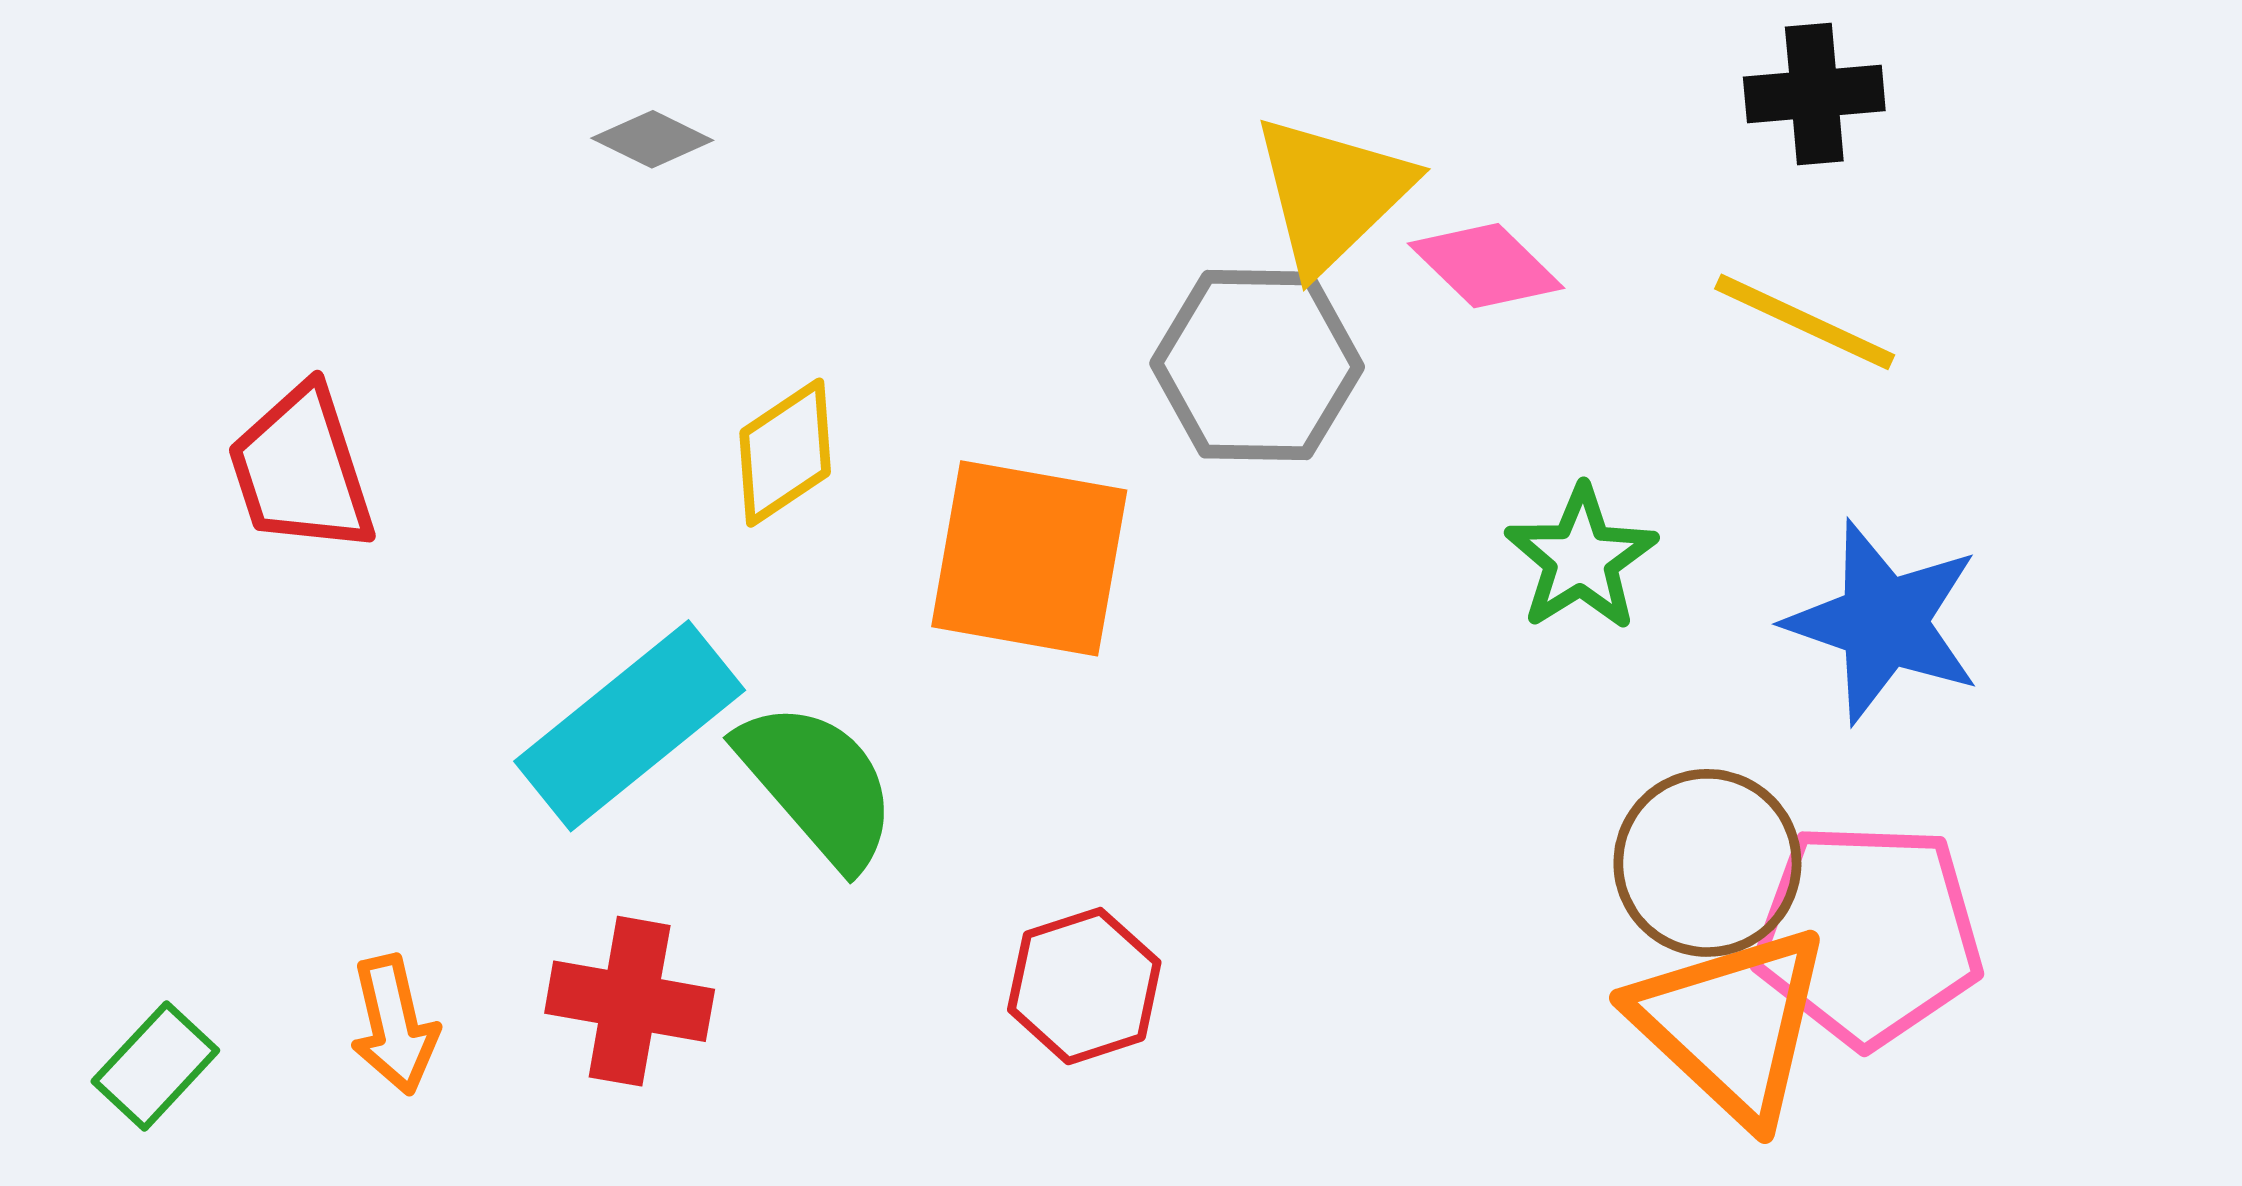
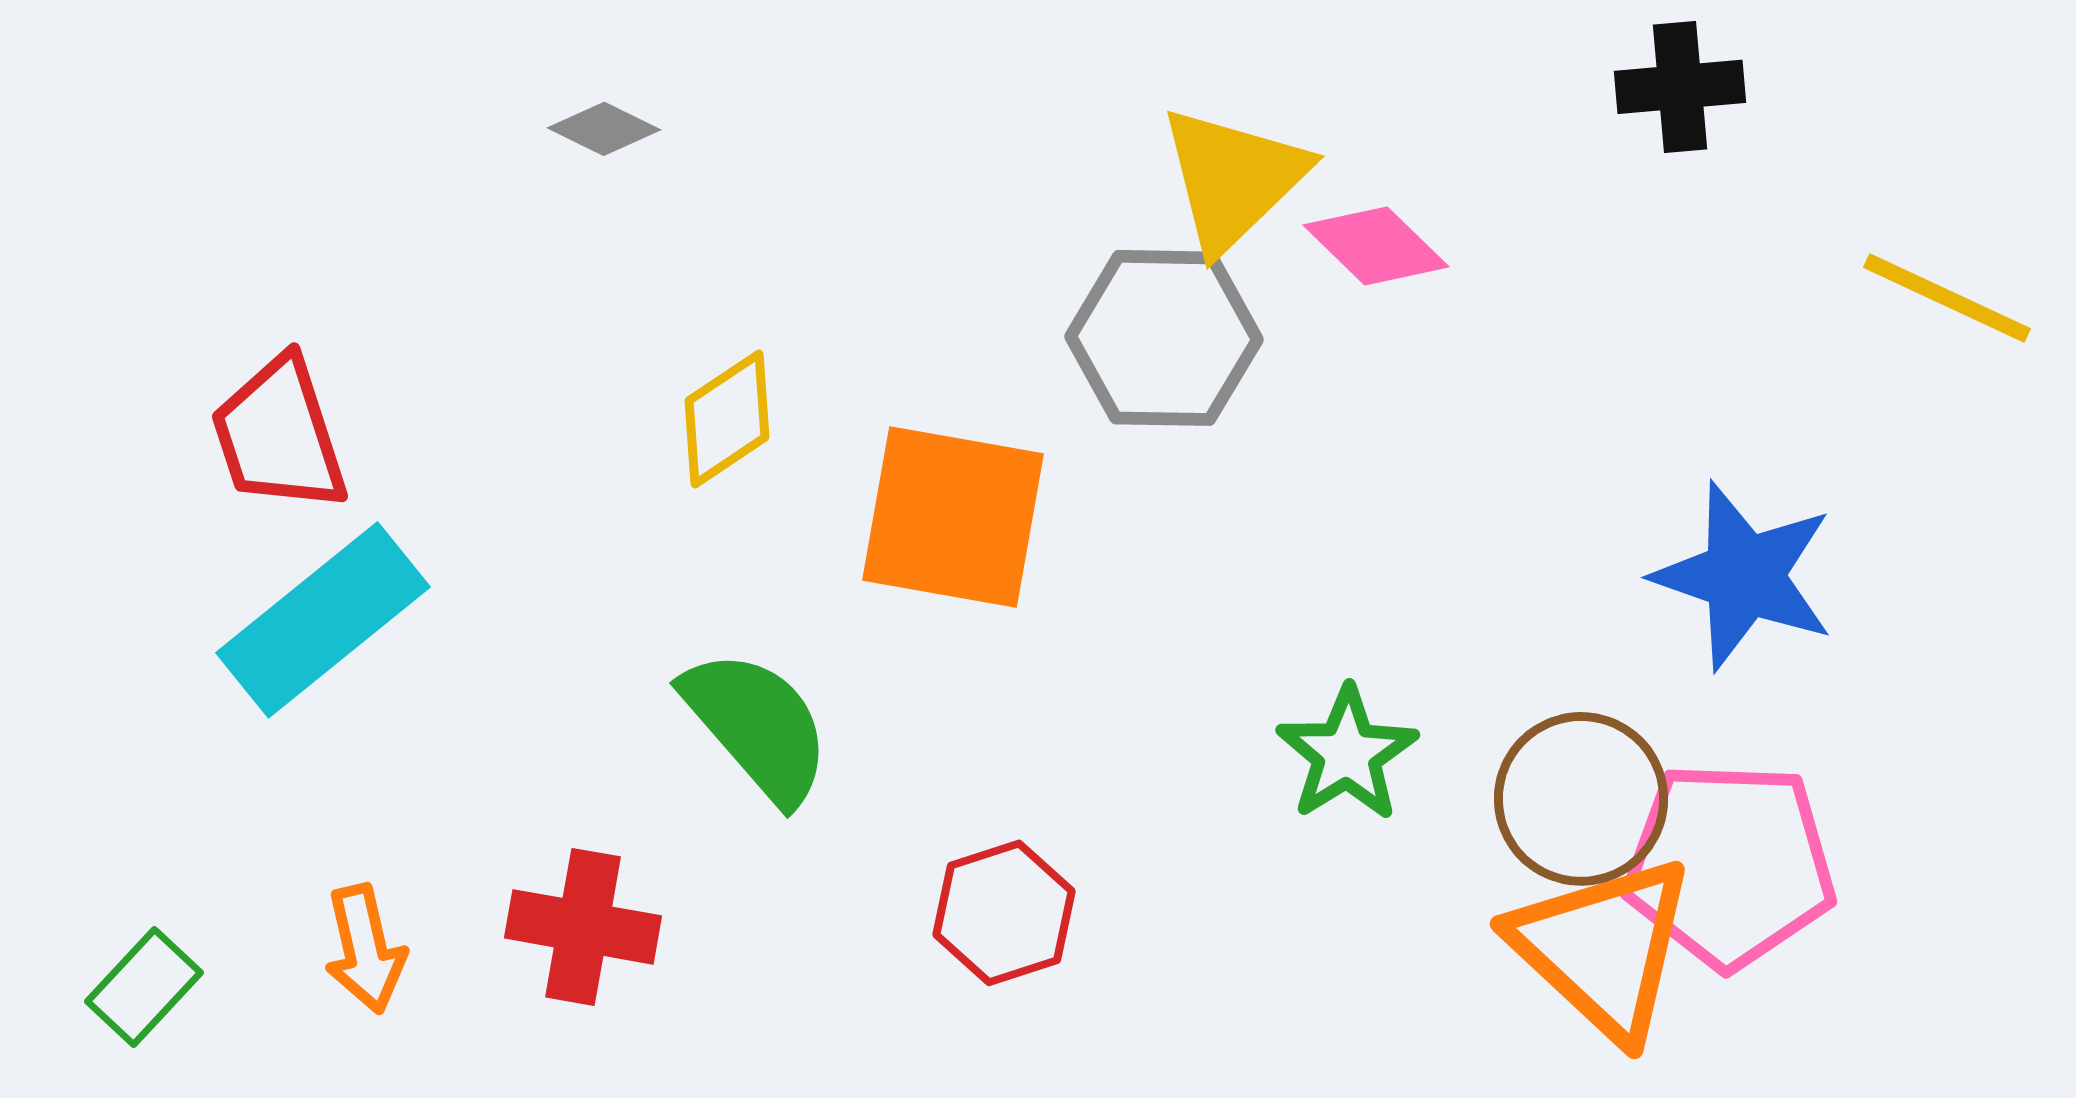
yellow line: (1805, 322) -> (1947, 298), moved
green star: (1581, 558) -> (1347, 754), moved
cyan rectangle: (630, 726) -> (323, 620), moved

